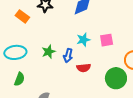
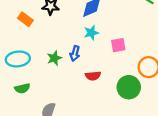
cyan star: (83, 40) -> (91, 33), moved
blue arrow: (68, 55) -> (75, 53), moved
green semicircle: (19, 79) -> (22, 88), turned 56

